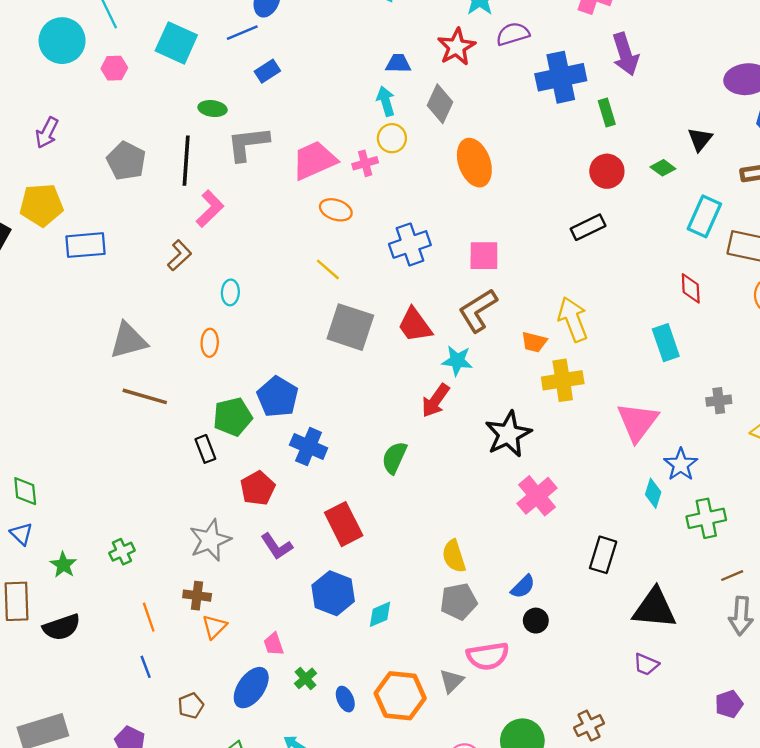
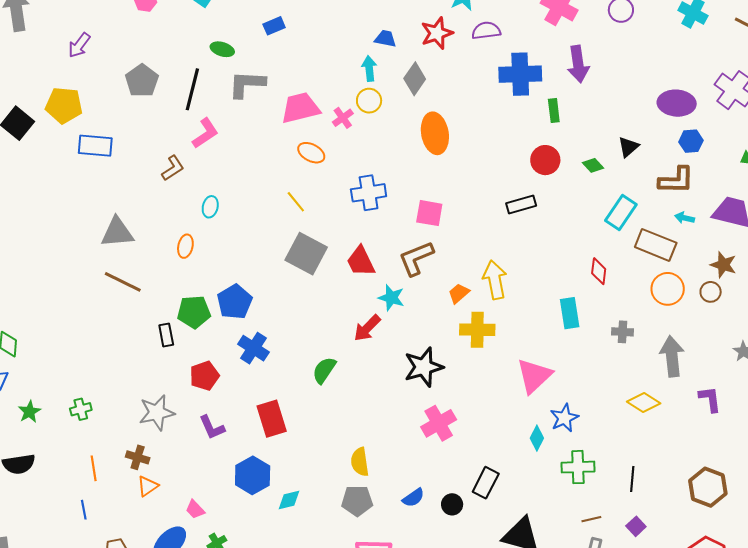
pink cross: (365, 163) -> (343, 118), turned -30
orange trapezoid: (534, 342) -> (459, 293), turned 115
gray cross: (719, 401) -> (623, 332), moved
black circle: (536, 621) -> (452, 504), moved
pink trapezoid: (274, 644) -> (195, 509), turned -35

